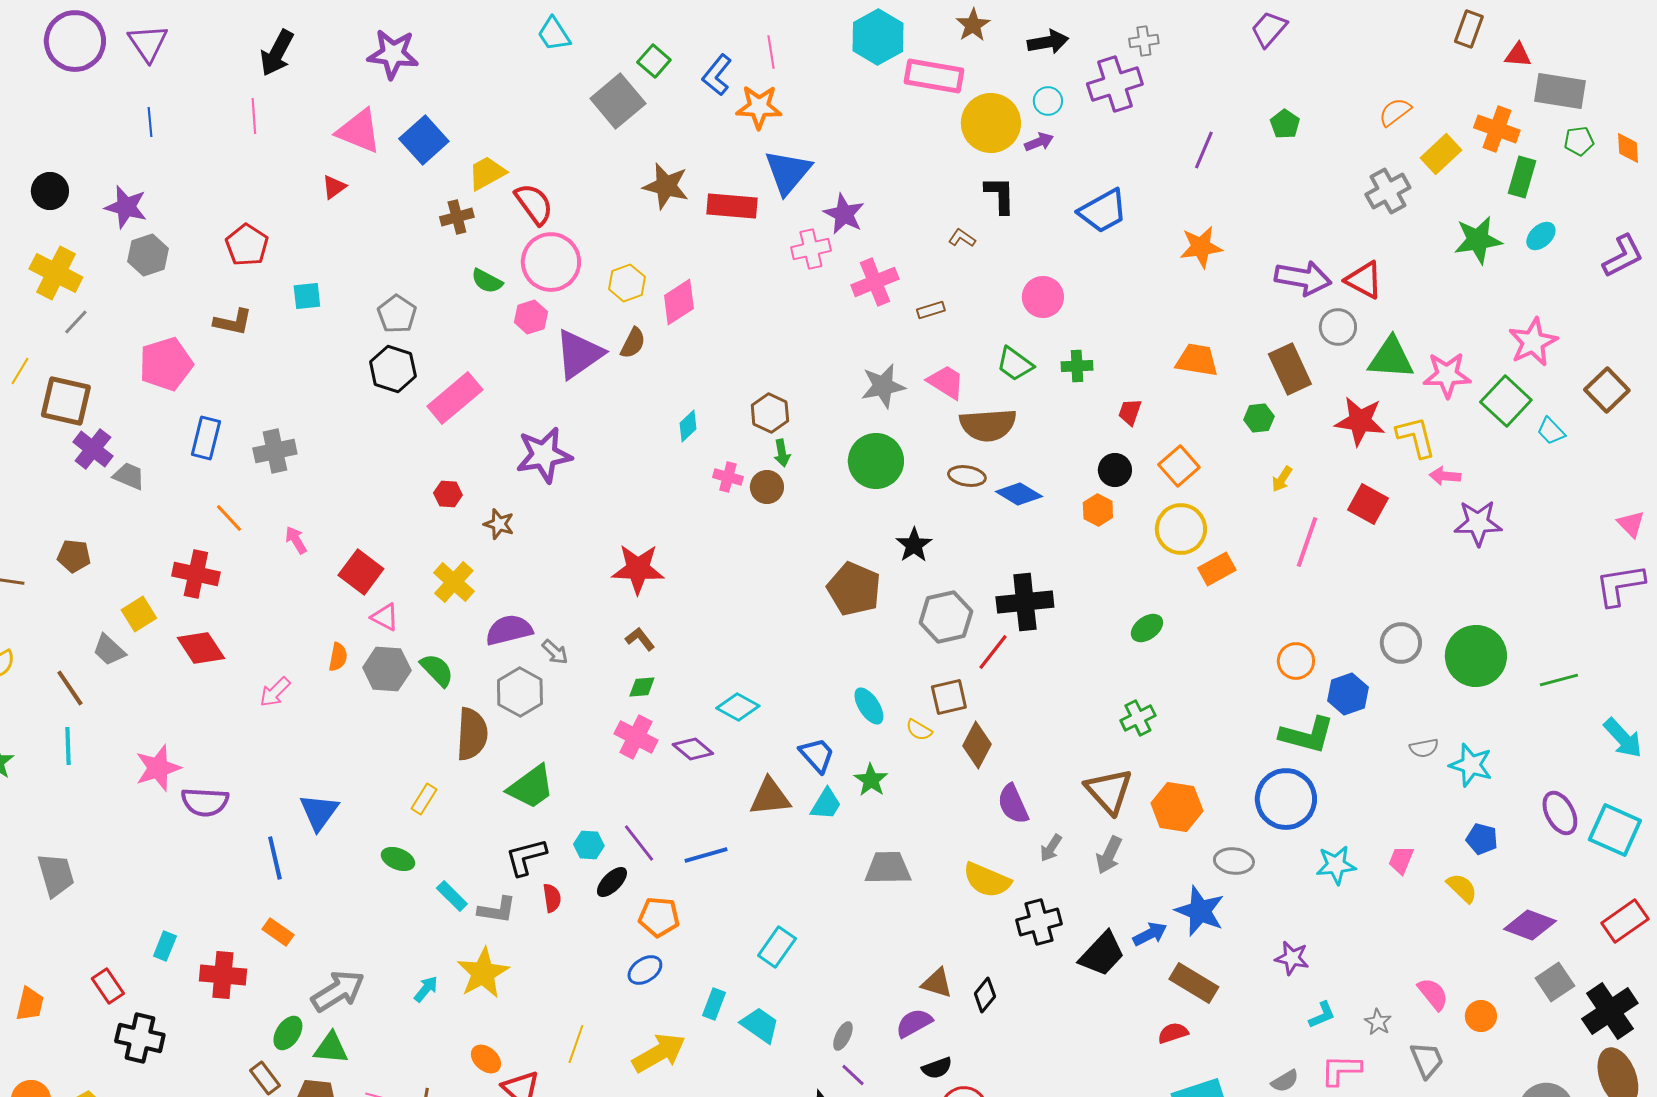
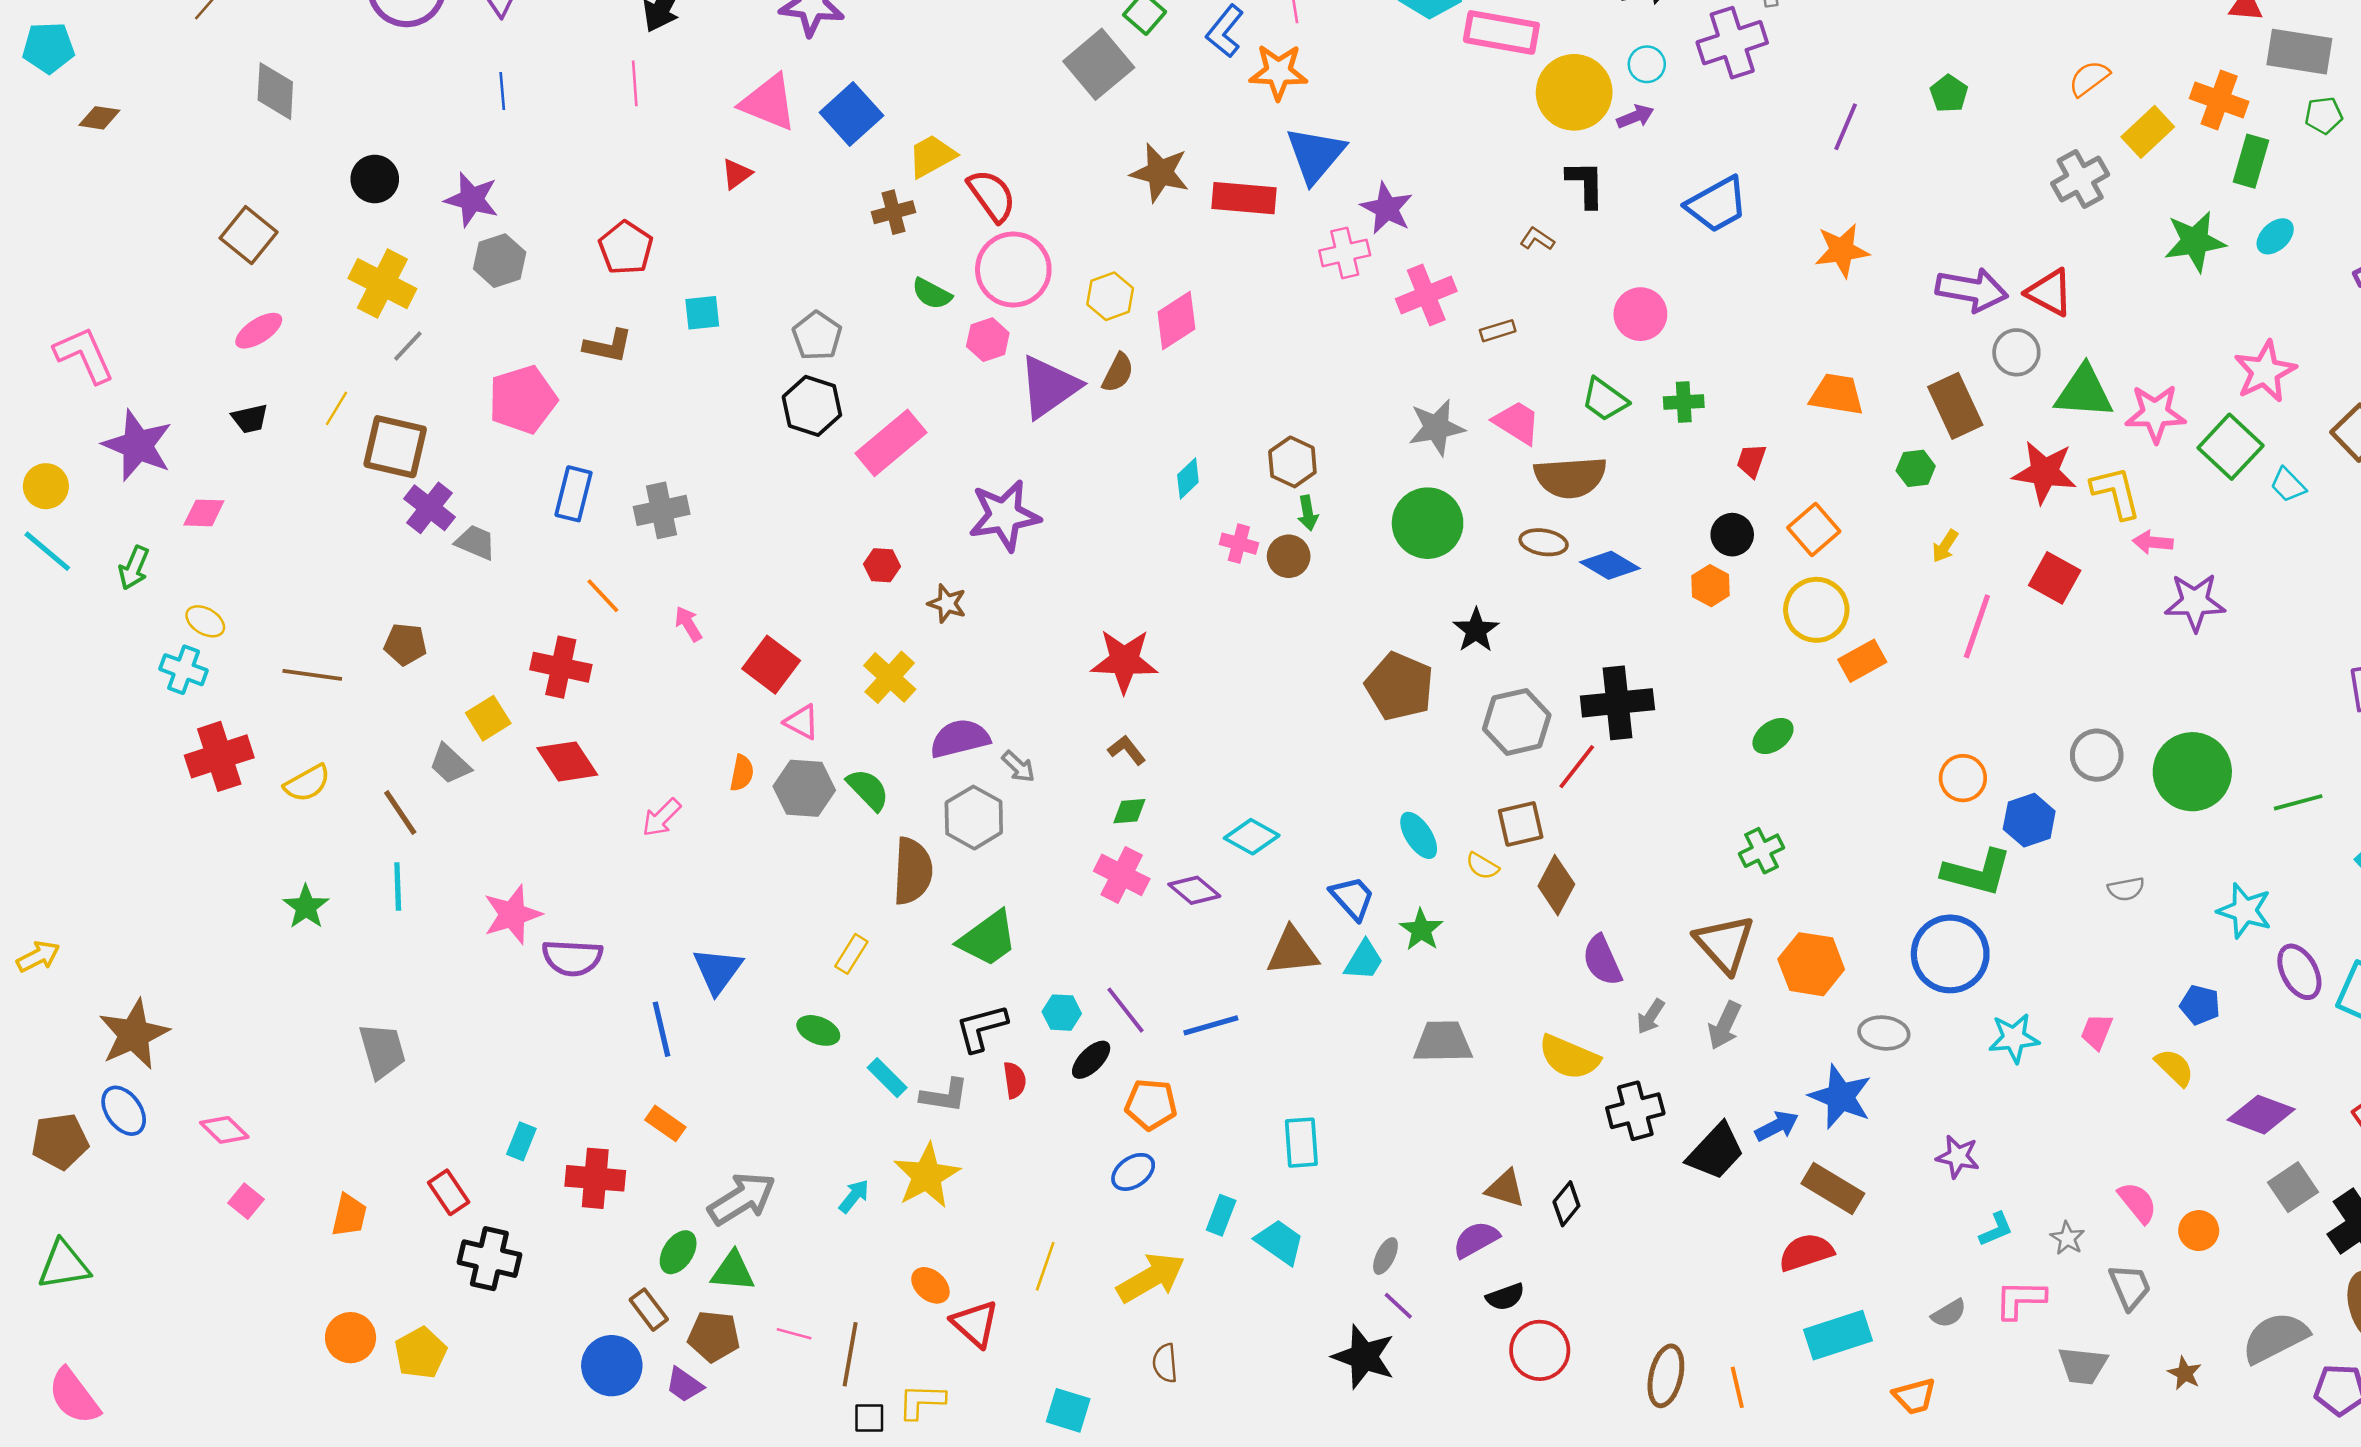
cyan star: (1471, 765) -> (2245, 911), moved
cyan rectangle: (777, 947) -> (1301, 1143), turned -39
red semicircle: (1173, 1033) -> (1806, 1252), size x1.4

